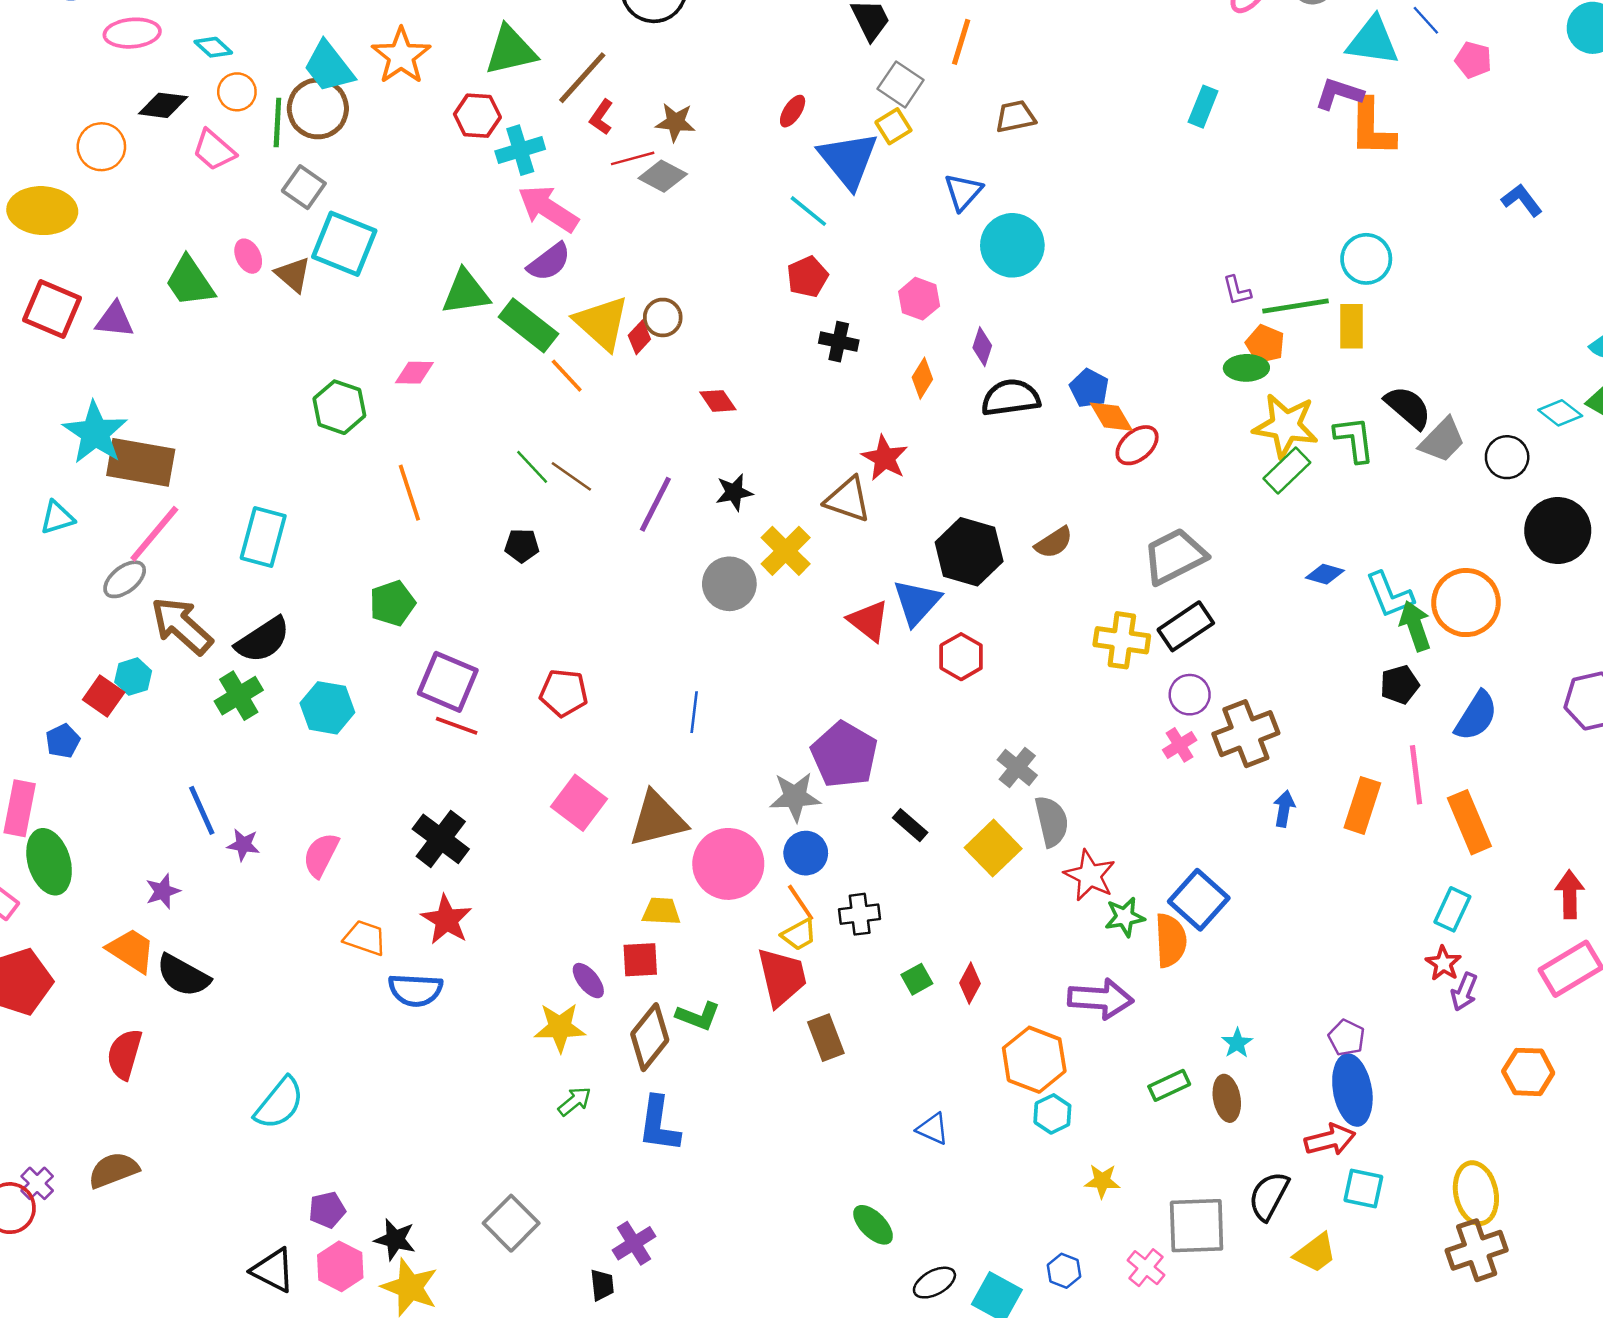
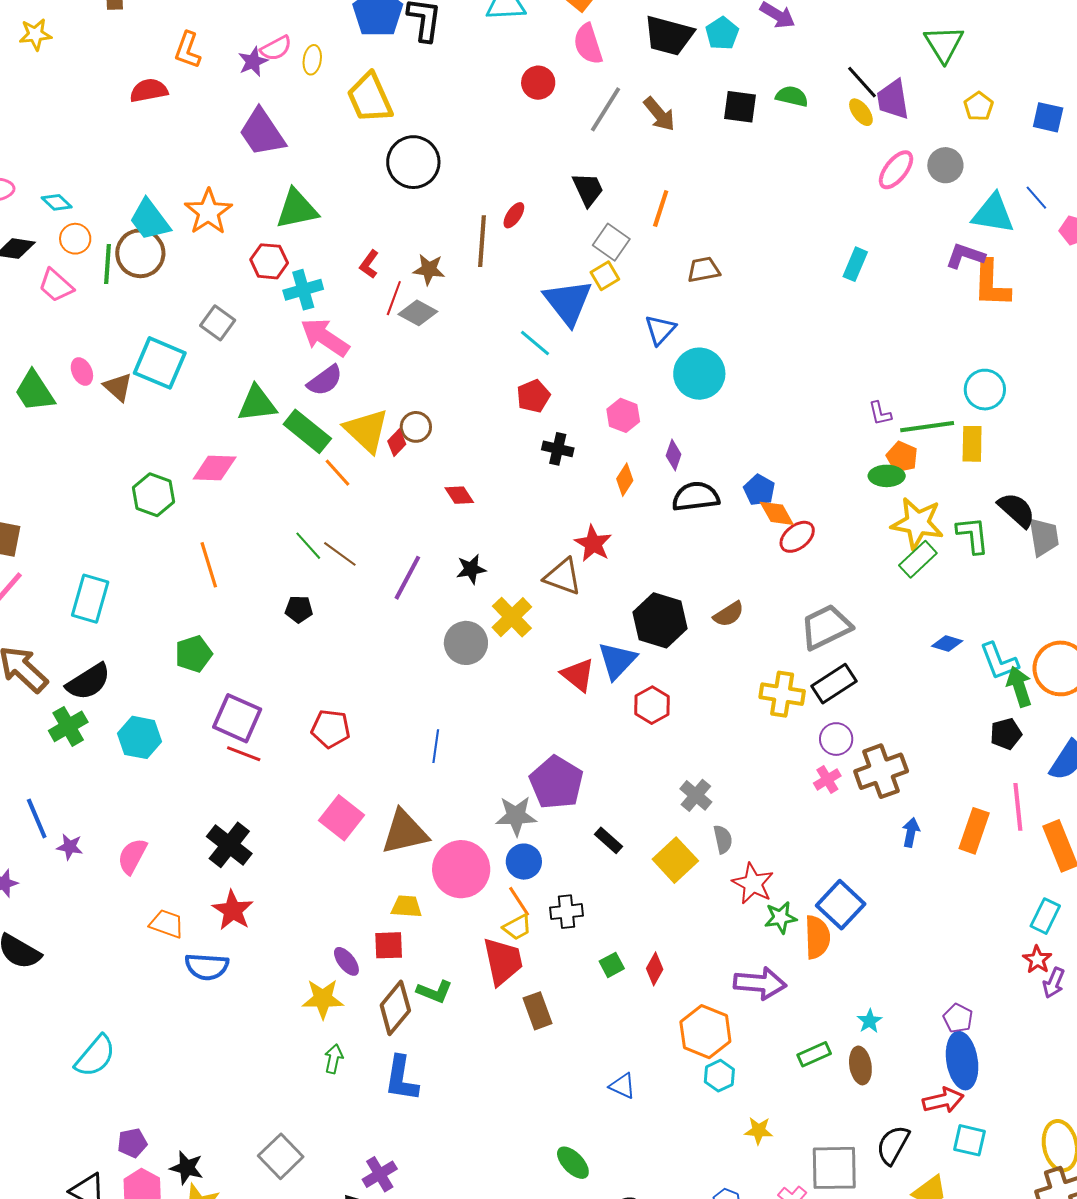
brown line: (582, 78) -> (482, 241), moved, turned -39
red ellipse: (793, 111) -> (514, 215), moved
red line: (633, 158) -> (394, 298), turned -56
gray square: (304, 187) -> (218, 323), moved
pink diamond: (414, 373) -> (215, 468), size x1.4
gray trapezoid: (1442, 440) -> (1044, 537), turned -54
gray semicircle: (1052, 821) -> (723, 839), size x0.7
green arrow: (575, 1101) -> (334, 1059), turned -40

